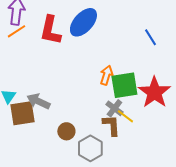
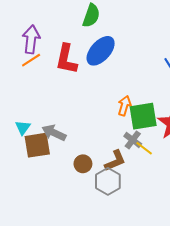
brown L-shape: (111, 125) -> (115, 161), moved, turned 70

